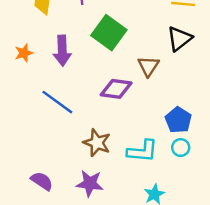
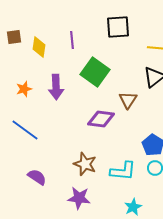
blue line: (57, 102) -> (25, 130), moved
purple semicircle: (42, 181) -> (37, 177), moved

